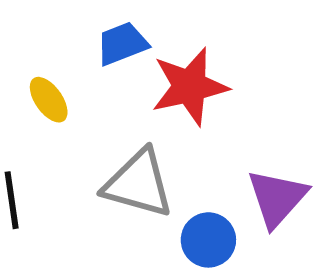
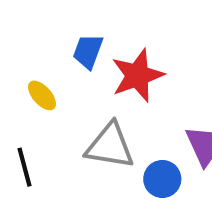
blue trapezoid: (122, 44) -> (88, 51), turned -42

